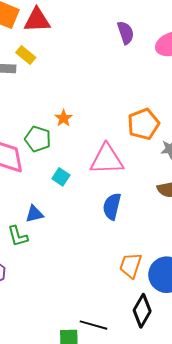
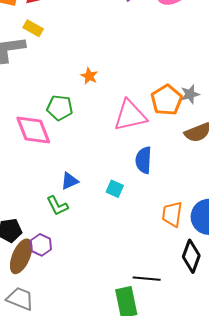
orange star: (64, 118) -> (89, 76), moved
orange pentagon: (143, 124) -> (167, 100), moved
cyan square: (61, 177) -> (115, 189), moved

